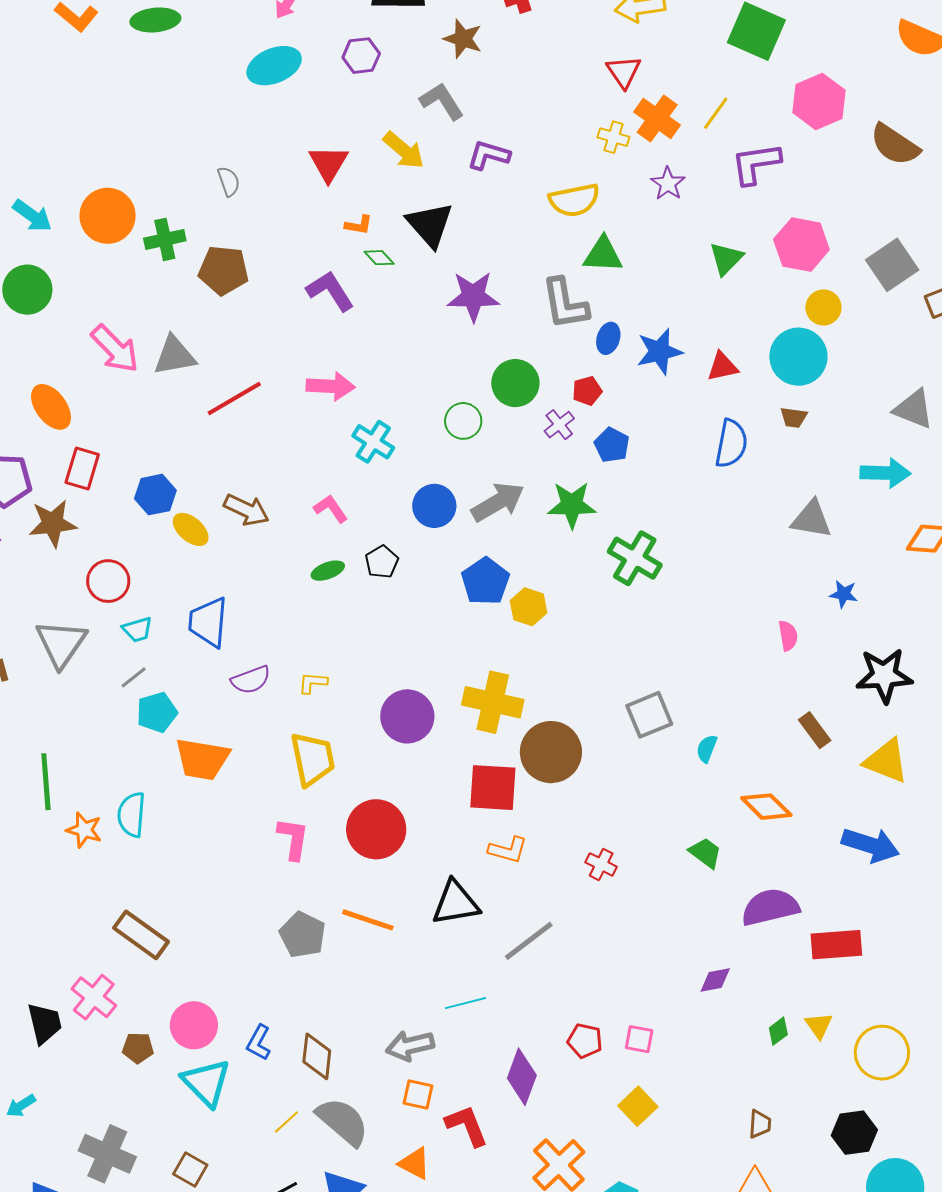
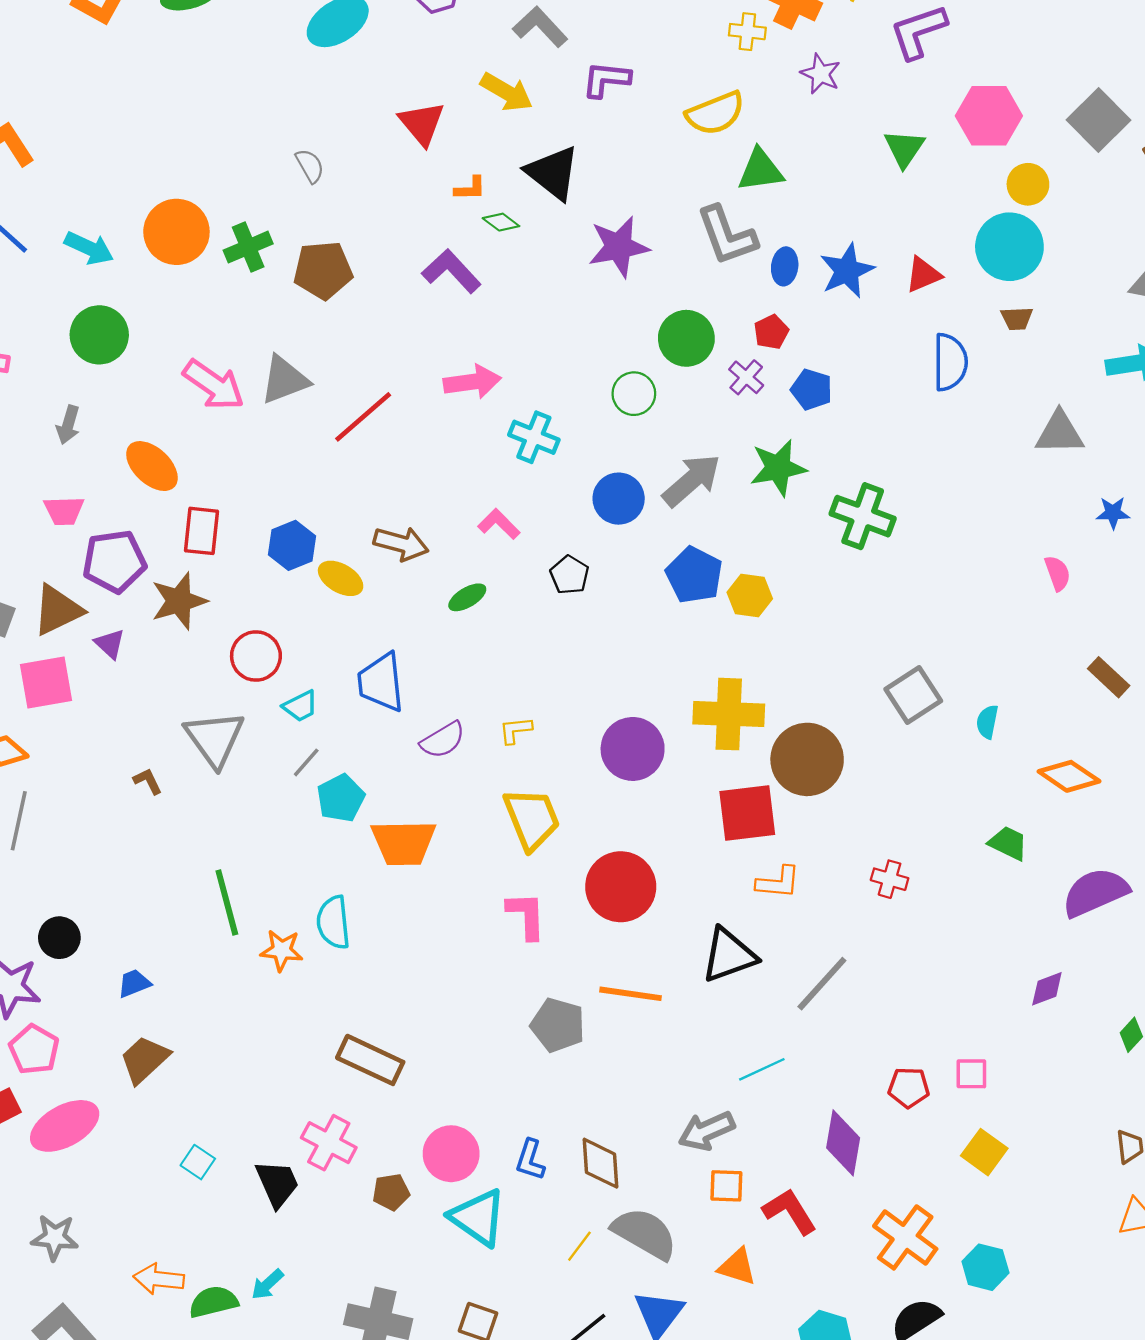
green ellipse: (328, 571) -> (467, 597), moved

